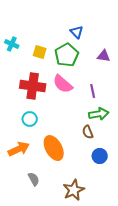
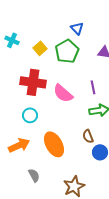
yellow square: (40, 52) -> (40, 48), turned 32
pink semicircle: (63, 84) -> (63, 93), moved
brown semicircle: (88, 132) -> (88, 136), moved

